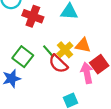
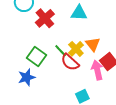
red cross: (33, 16) -> (45, 18), turned 30
orange triangle: (83, 45) -> (93, 44), turned 42

